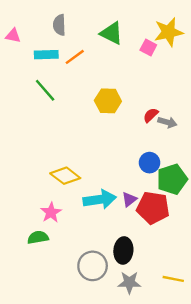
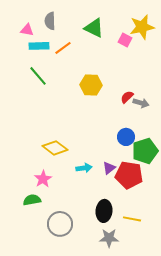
pink triangle: (13, 36) -> (27, 30), moved
cyan arrow: (100, 199) -> (84, 168), size x0.6
gray circle: (93, 266) -> (60, 224), moved
yellow line: (173, 279) -> (132, 219), moved

